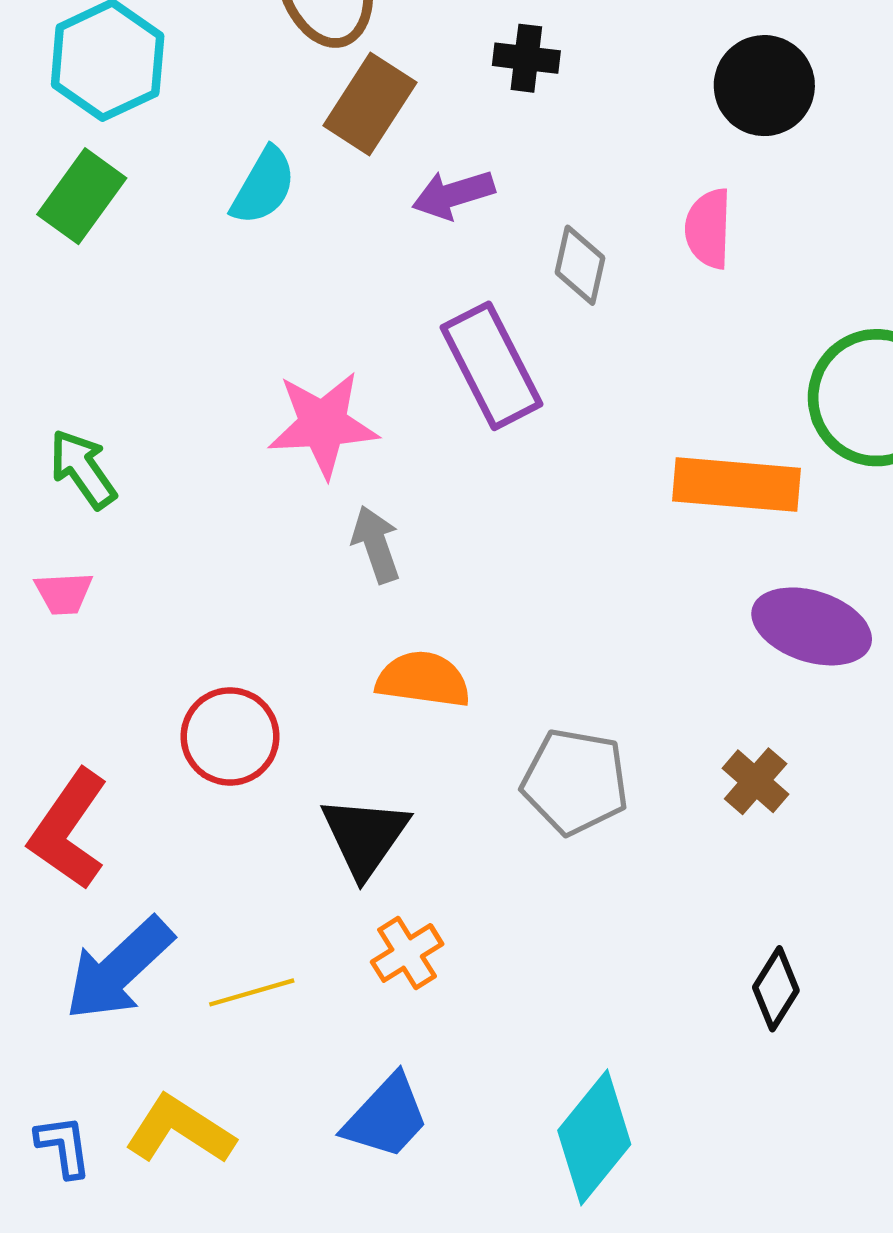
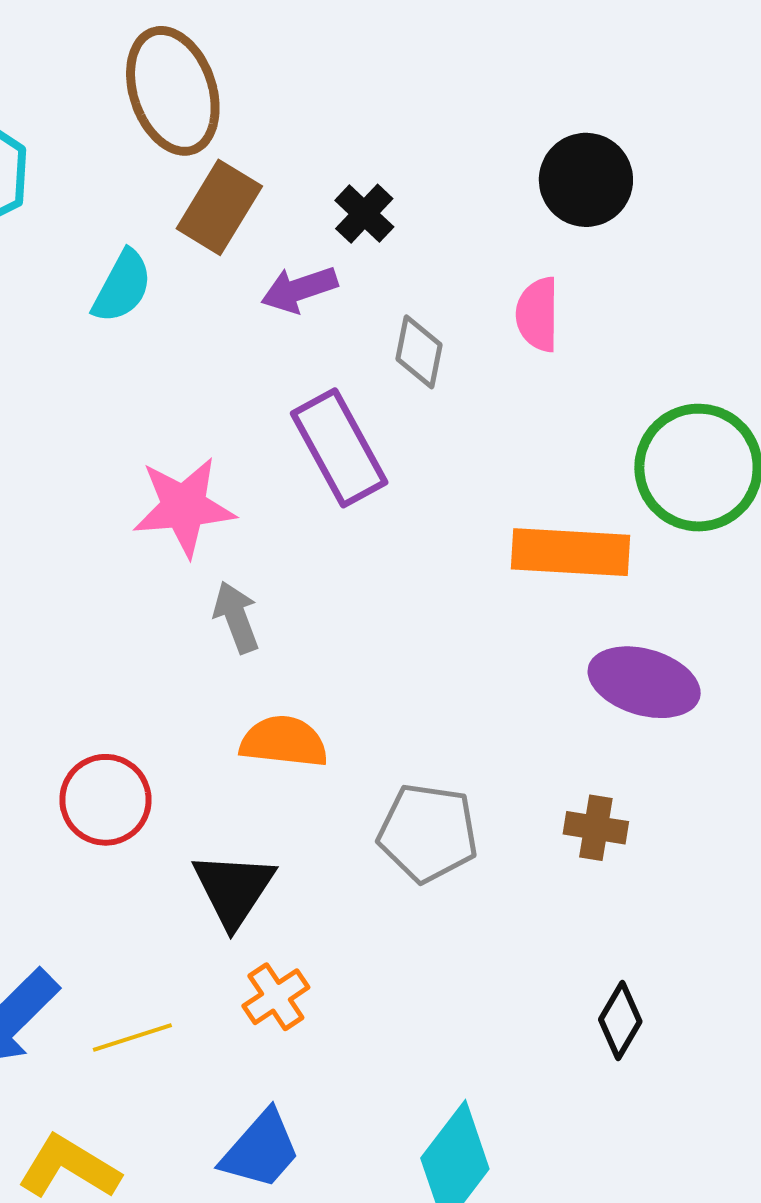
black cross: (526, 58) -> (364, 214), moved, turned 38
brown cross: (756, 781) -> (596, 828), turned -30

